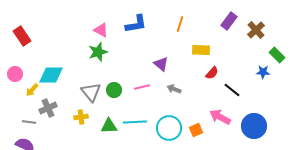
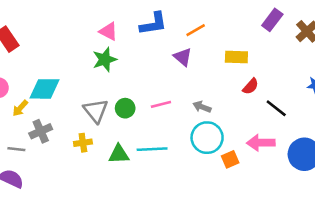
orange line: (180, 24) -> (196, 30), moved, turned 42
purple triangle: (161, 64) -> (183, 57), moved
pink arrow: (220, 117) -> (261, 143), turned -30
cyan circle: (169, 128) -> (207, 138), moved

